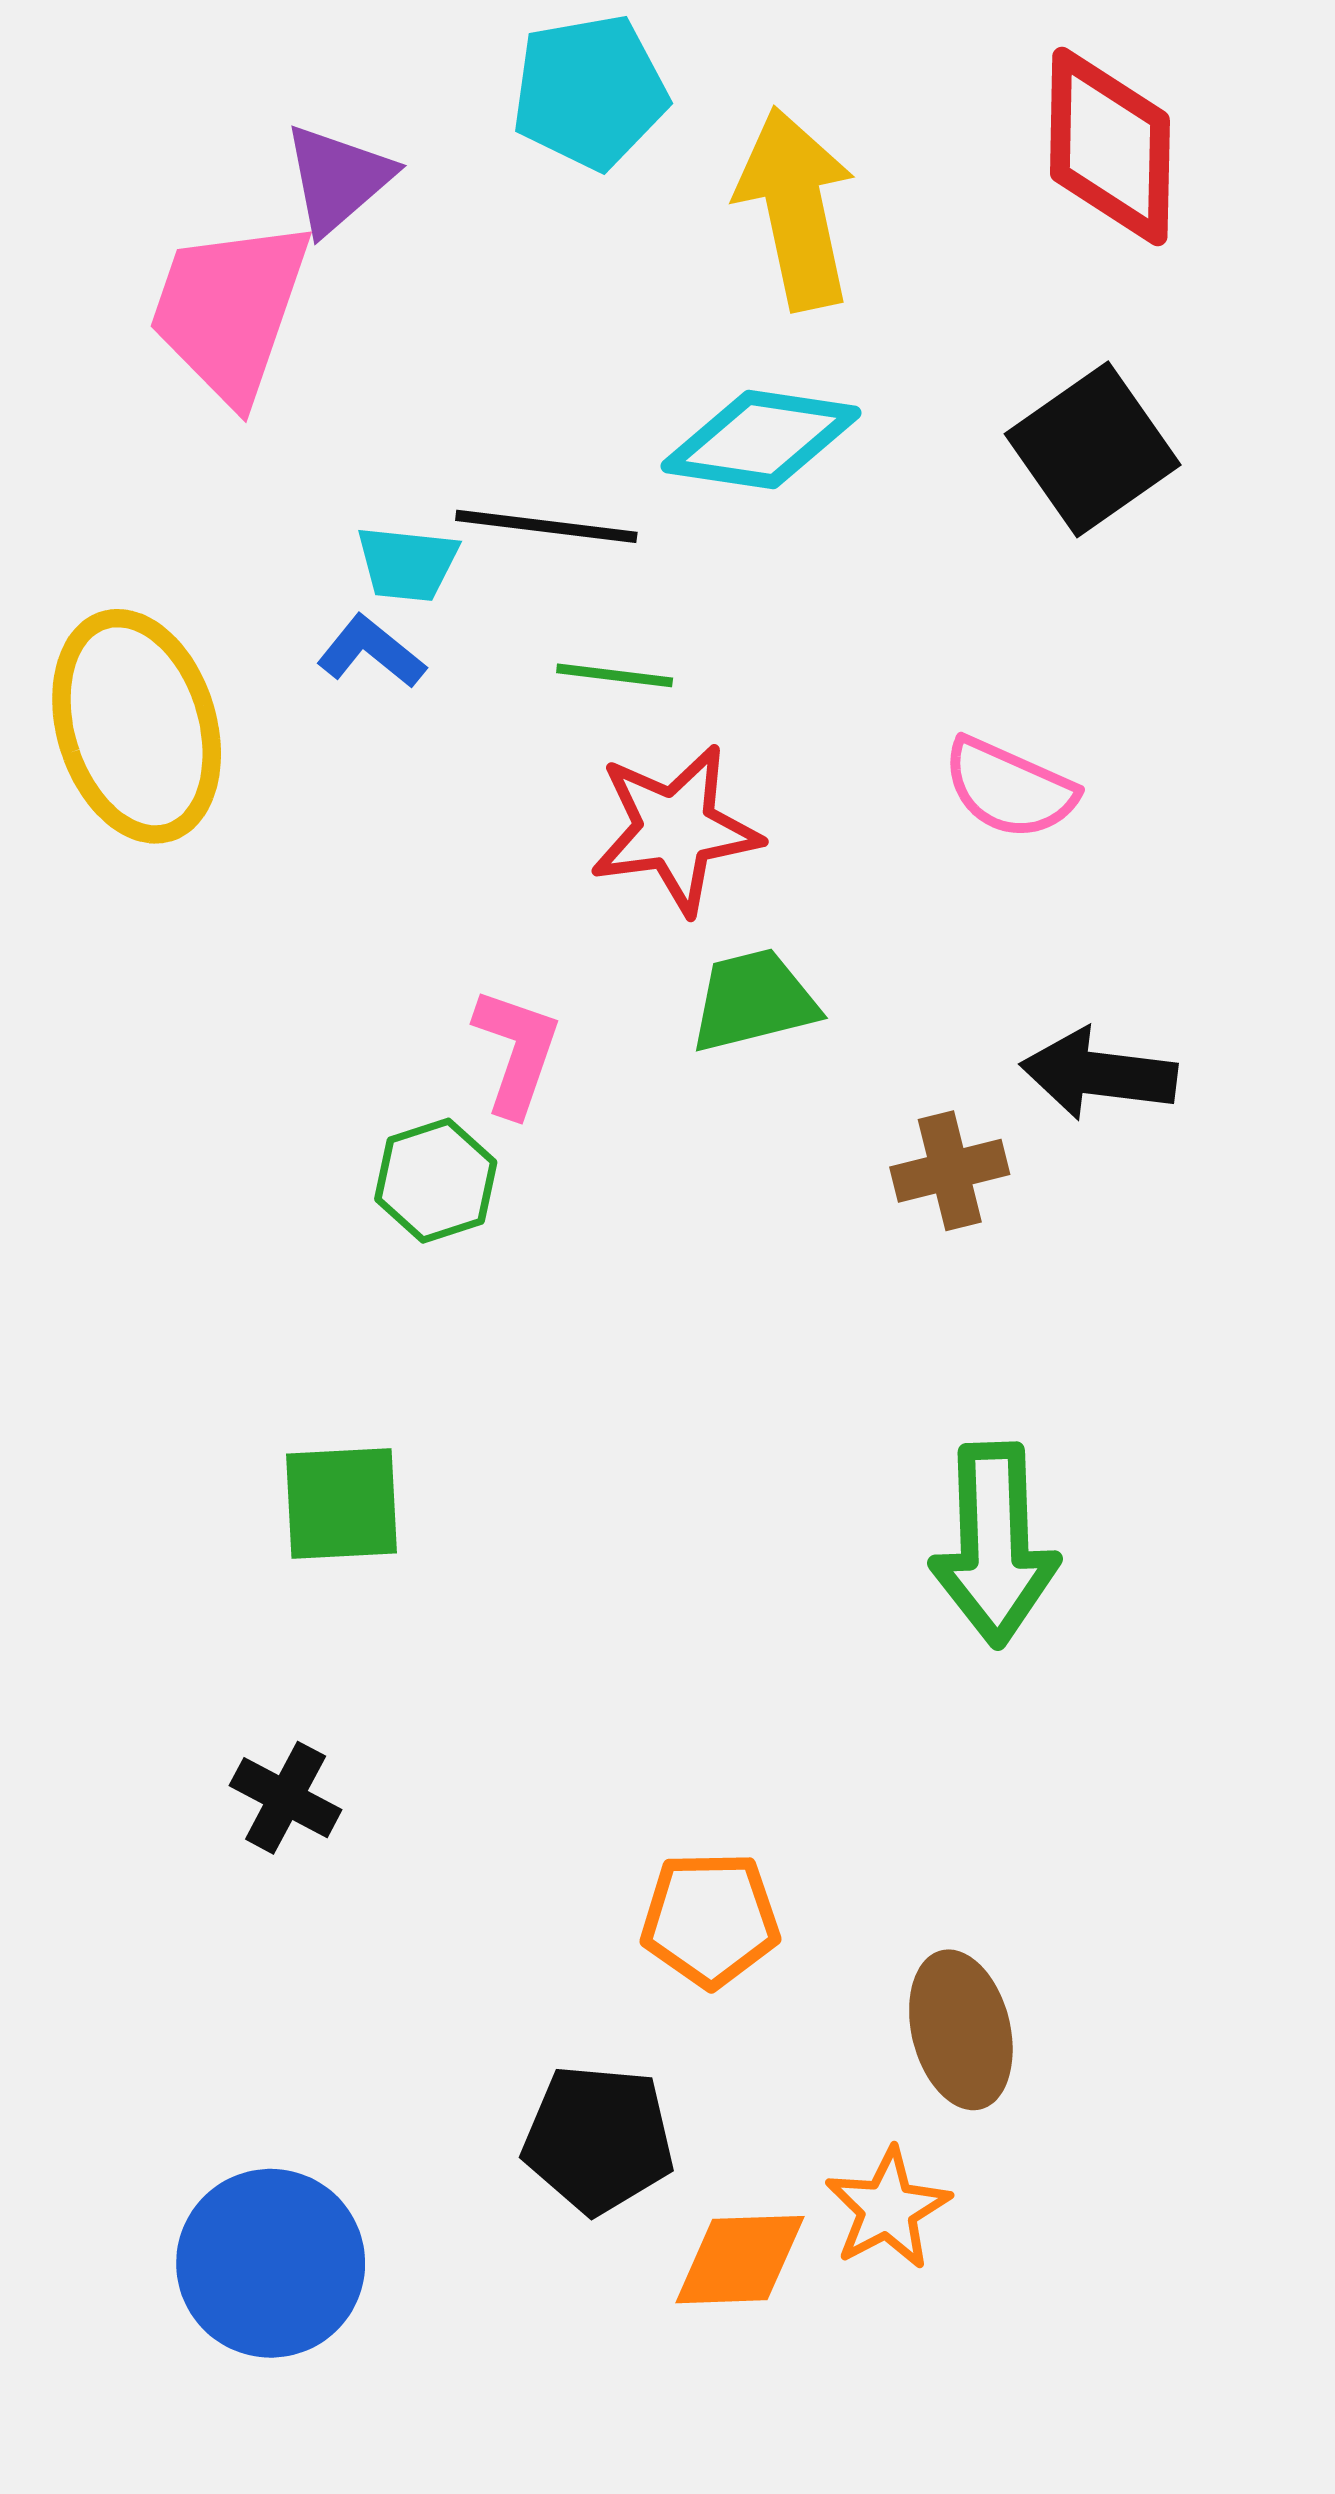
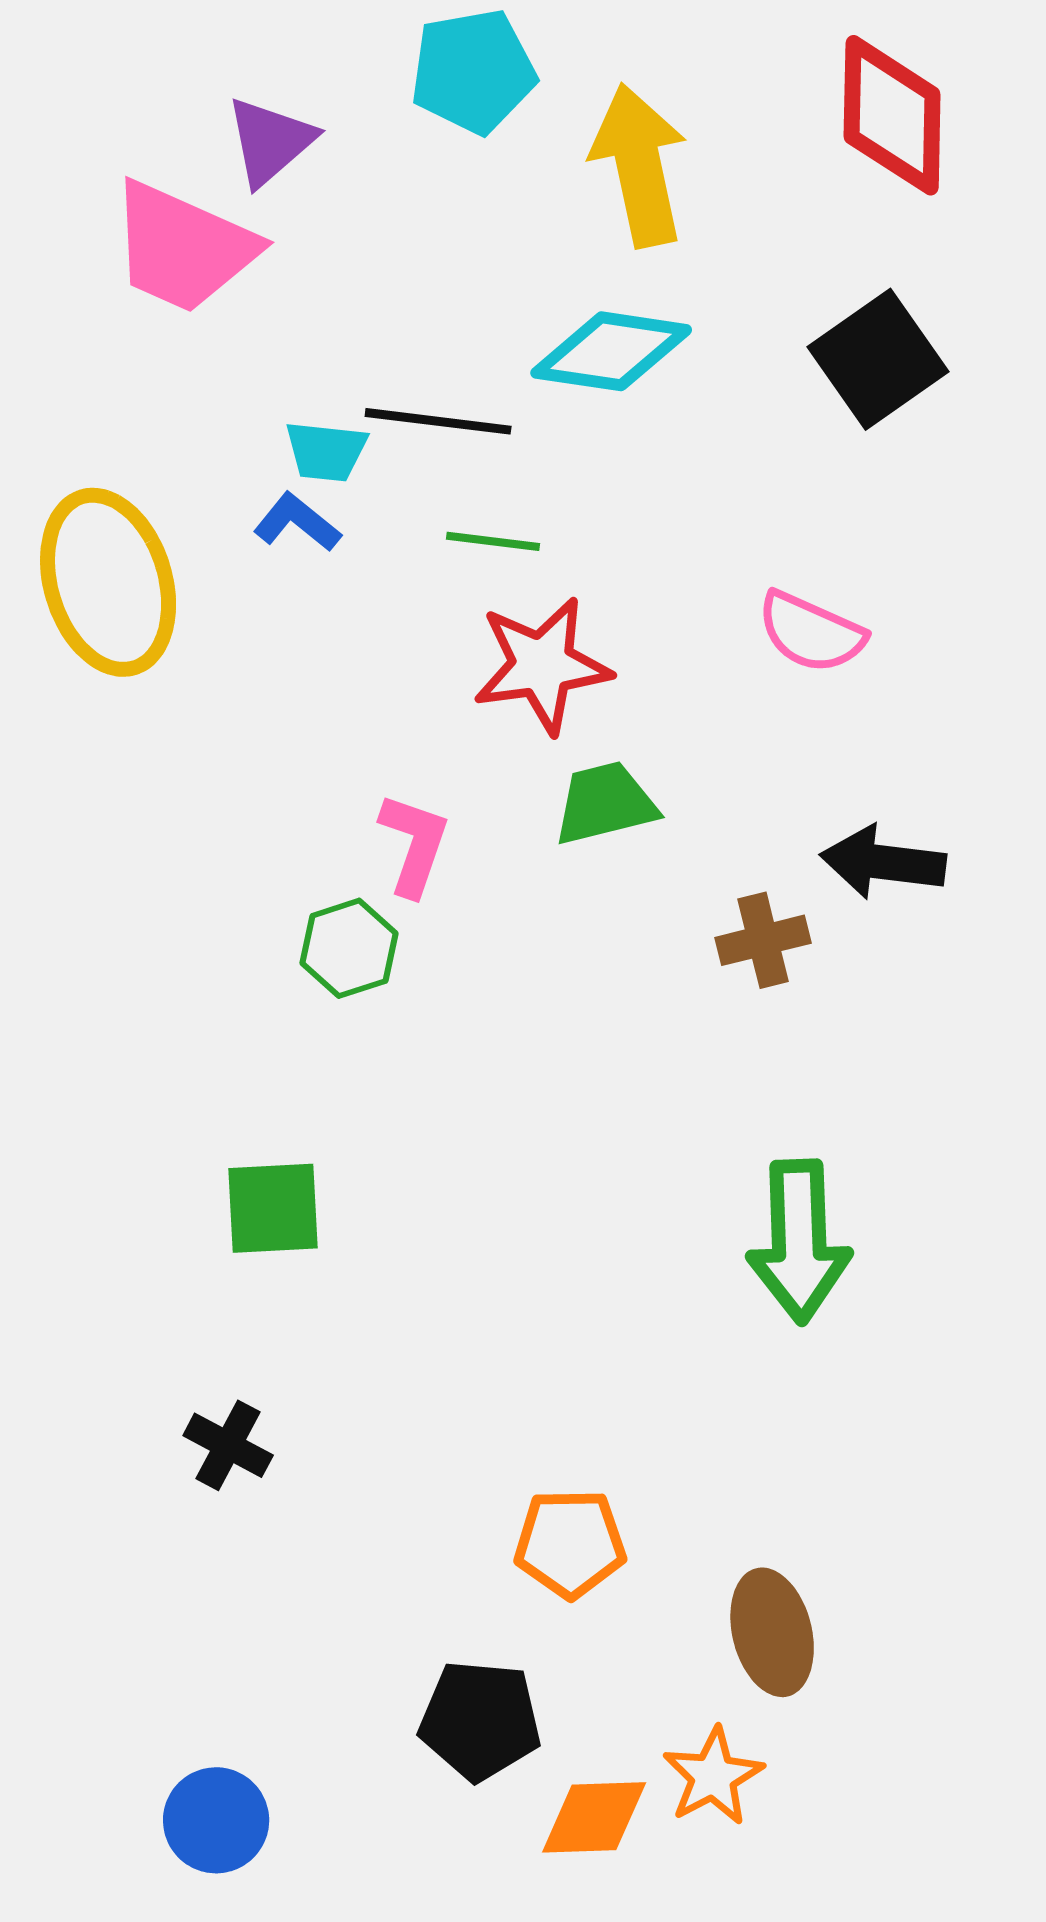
pink trapezoid: (230, 310) -> (183, 247), turned -85
blue circle: (271, 2263) -> (216, 1820), size x0.7

